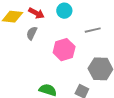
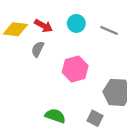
gray line: (93, 30) -> (109, 30), moved, turned 35

